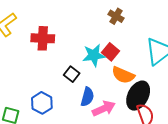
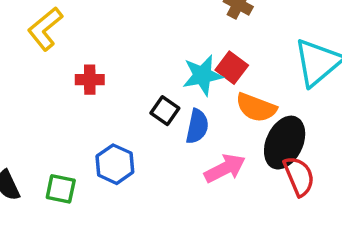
red cross: (43, 38) -> (90, 80), moved, size x0.7
blue semicircle: (87, 97) -> (197, 126), moved

